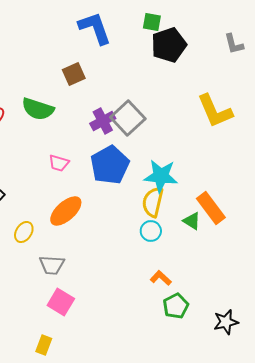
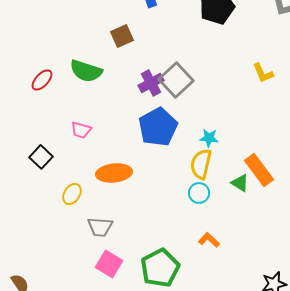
yellow L-shape: (215, 111) -> (263, 73), size x0.6
pink trapezoid: (59, 163) -> (81, 130), moved
cyan star: (161, 176) -> (209, 138), size x0.6
orange ellipse: (66, 211) -> (114, 173), turned 36
green pentagon: (176, 306) -> (160, 268), moved, size x1.5

